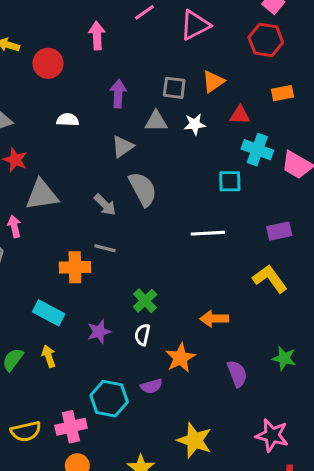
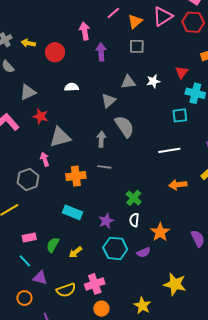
pink triangle: (195, 25) -> (163, 16), moved
orange triangle: (213, 81) -> (135, 21), moved
gray square: (174, 88) -> (137, 46), moved
purple arrow: (118, 94) -> (101, 52), moved
red triangle: (240, 115) -> (182, 72), turned -48
gray arrow: (105, 205) -> (101, 139), turned -126
orange cross: (75, 267) -> (76, 176), moved
orange arrow: (214, 319) -> (178, 185), moved
yellow arrow: (49, 356) -> (75, 252), moved, turned -104
cyan hexagon: (109, 399) -> (115, 248), moved

